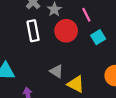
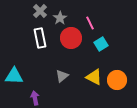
gray triangle: (57, 71) -> (62, 76), turned 48
yellow triangle: (76, 84) -> (94, 77), moved

